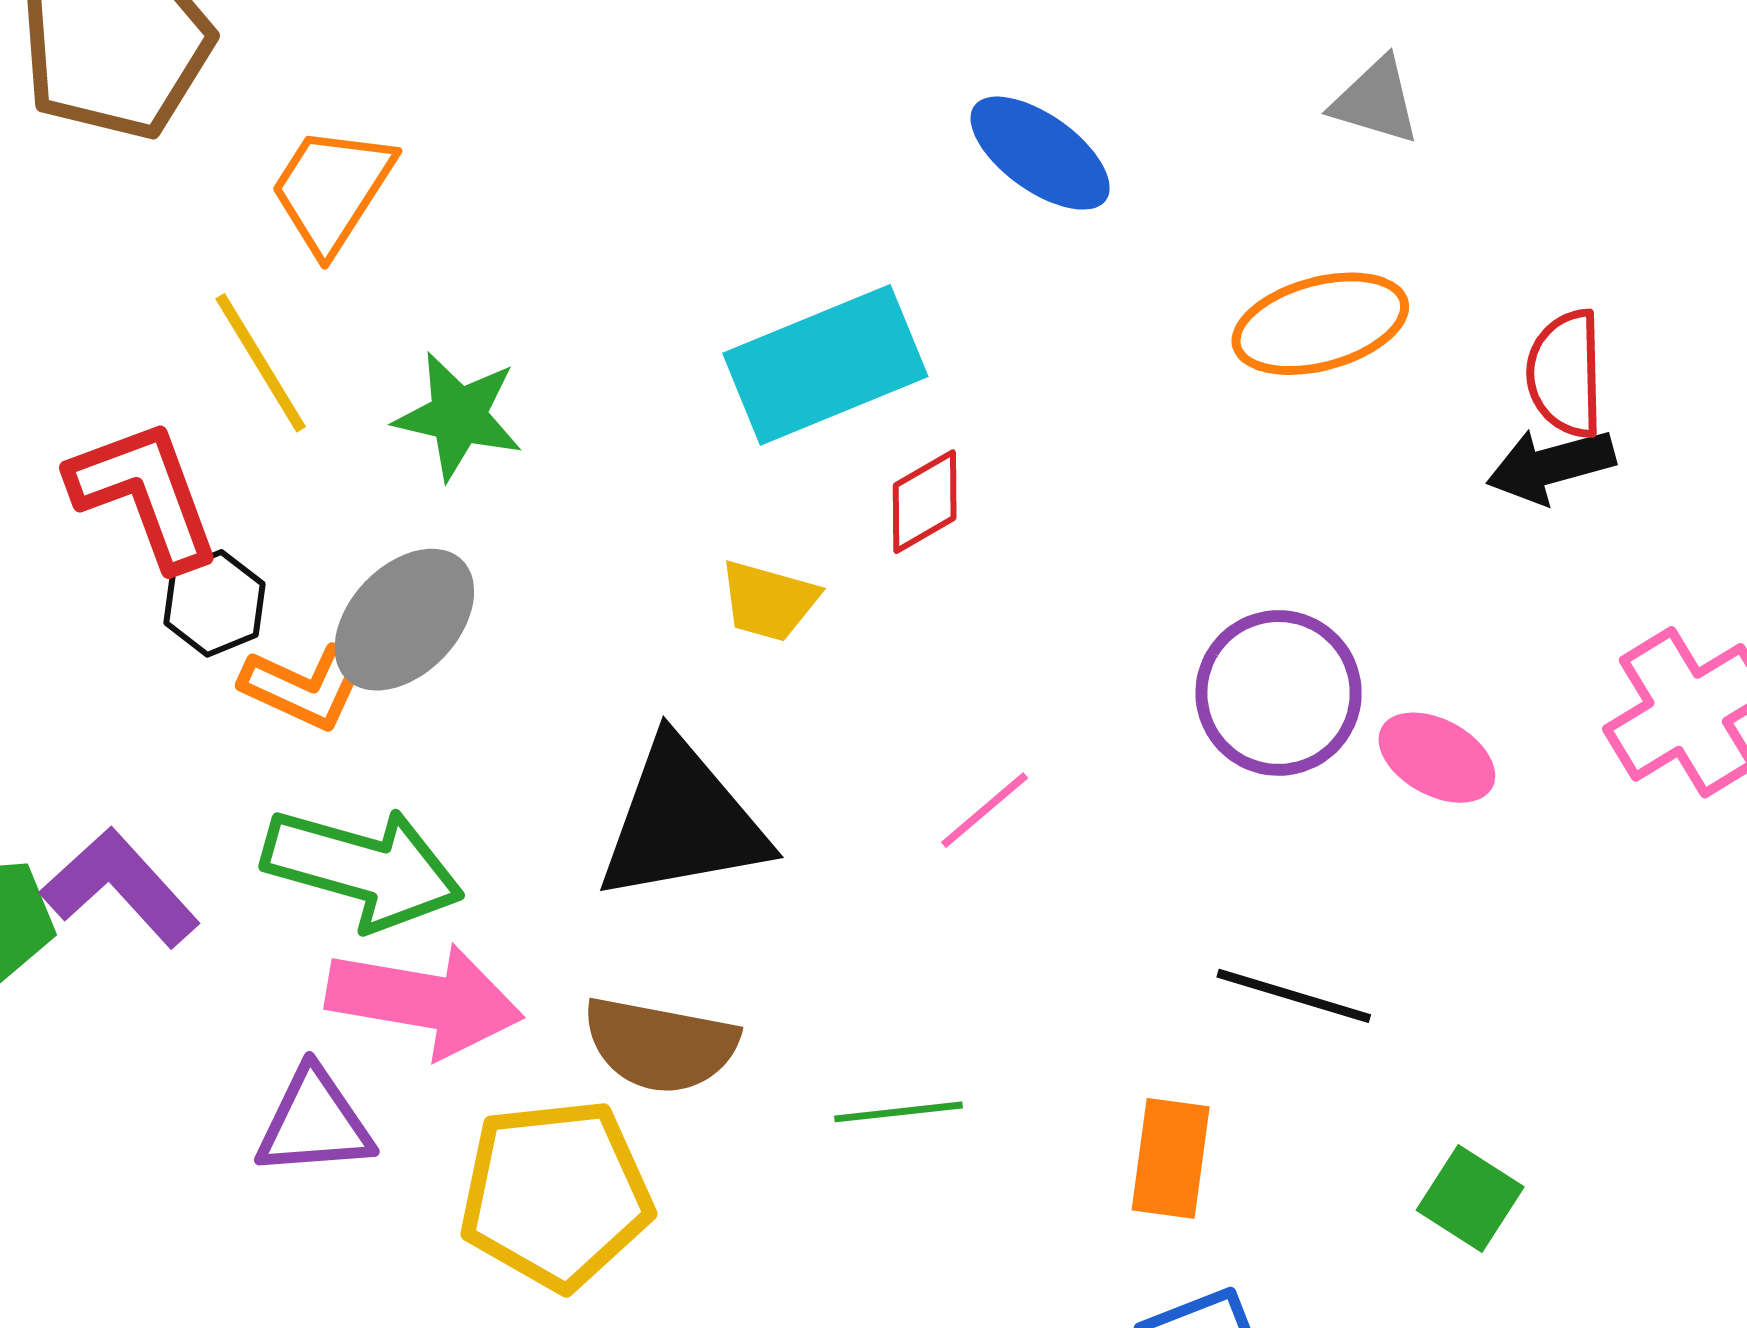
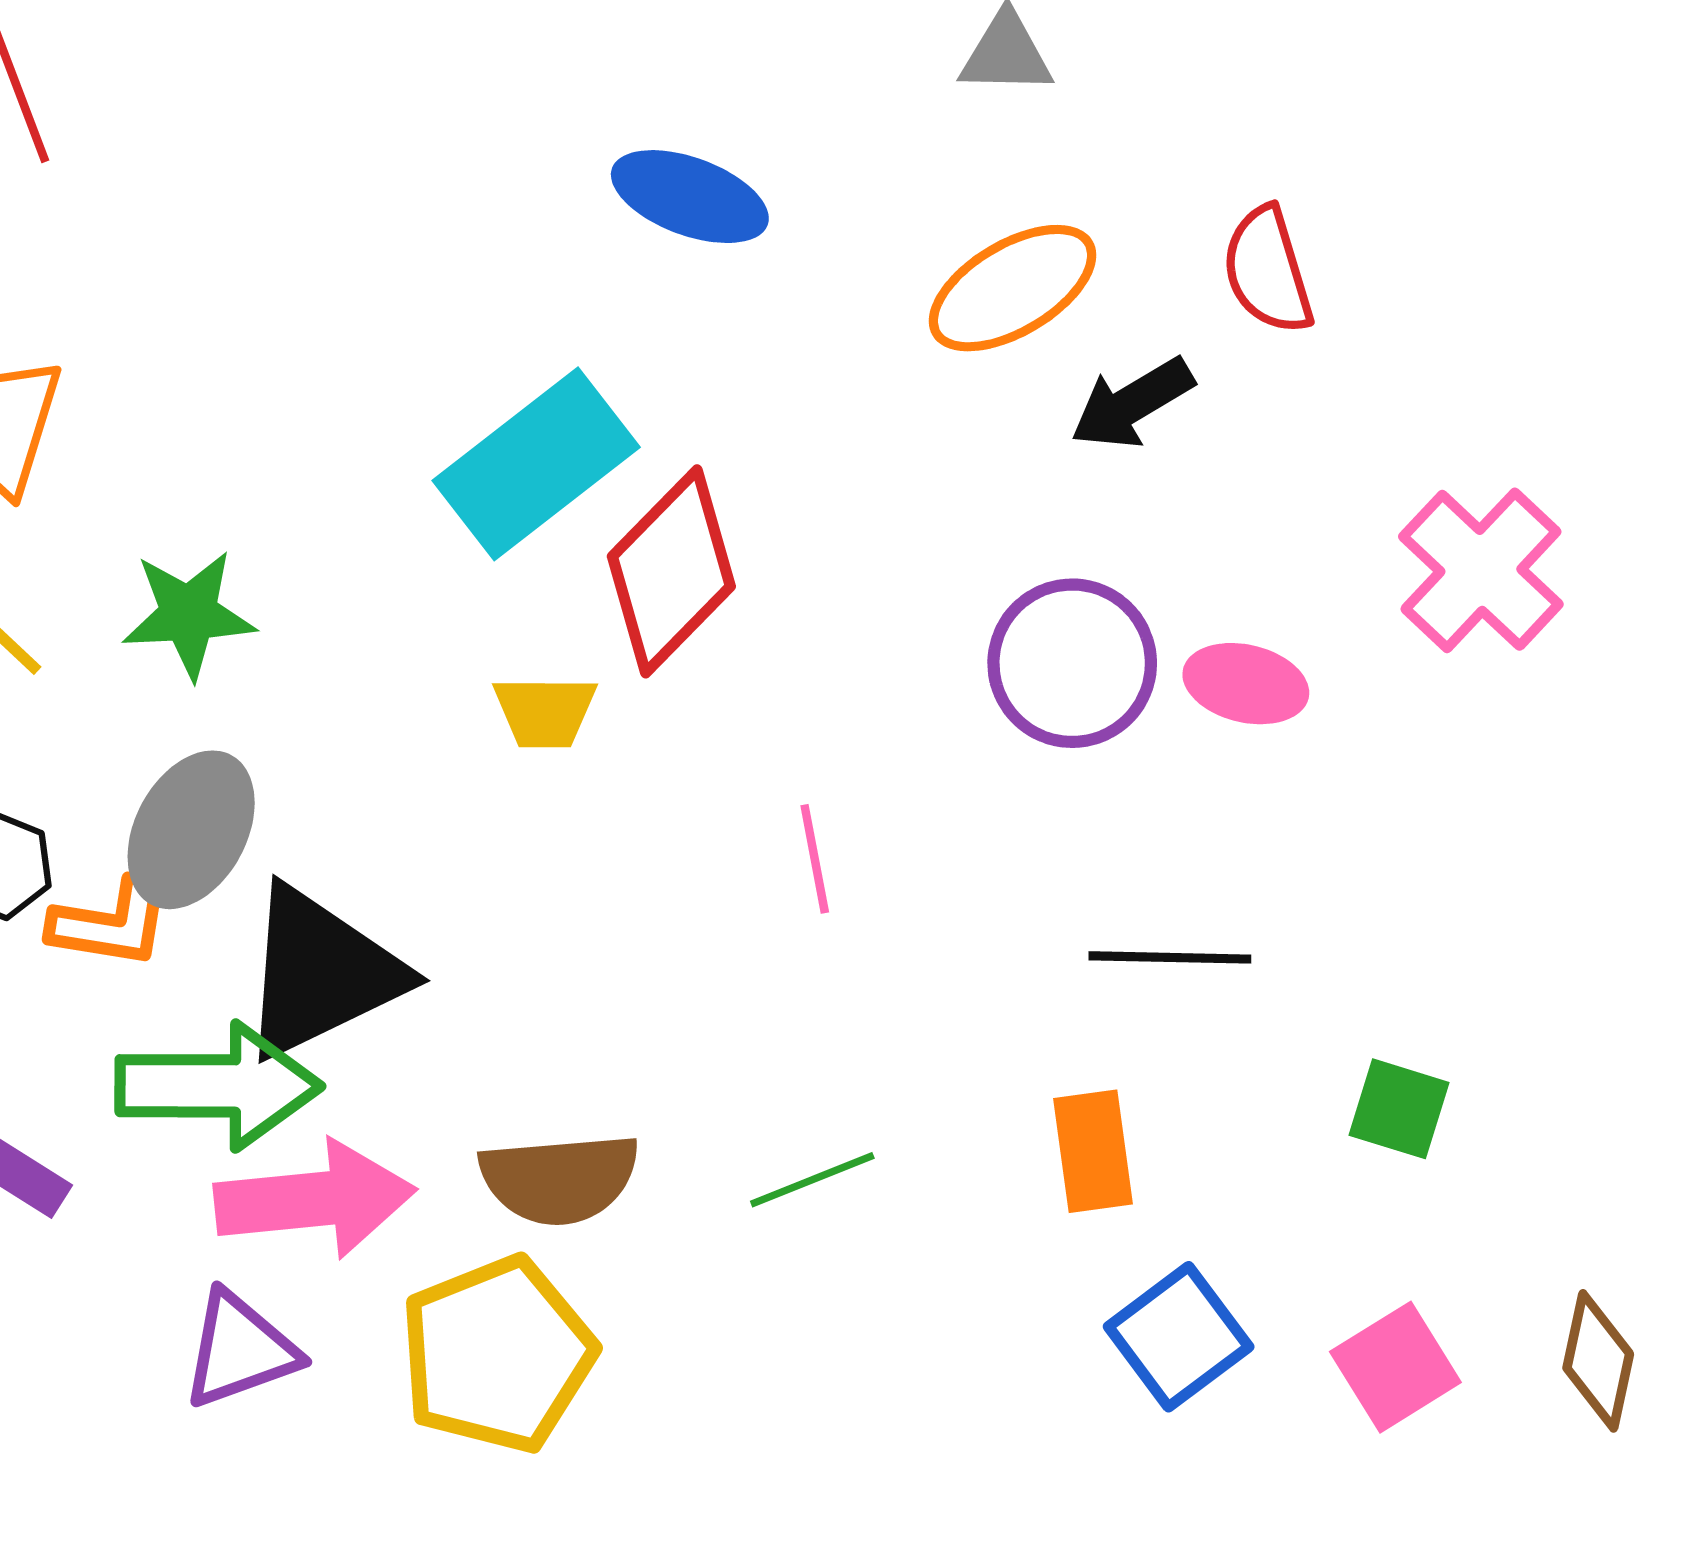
black arrow: (1551, 466) -> (1132, 403), moved
red diamond: (925, 502) -> (671, 571), size x1.8
pink line: (985, 810) -> (815, 859), turned -45
black triangle: (682, 821) -> (321, 973), moved

